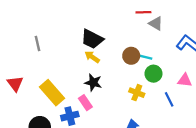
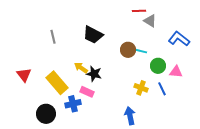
gray line: (37, 44) -> (53, 37), moved
yellow arrow: (92, 57) -> (81, 68), moved
green circle: (153, 74) -> (158, 66), moved
yellow cross: (137, 93) -> (141, 88), moved
pink rectangle: (85, 103) -> (87, 92), turned -32

